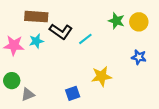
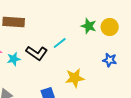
black L-shape: (61, 31) -> (37, 53), moved
cyan star: (36, 41) -> (14, 59), moved

